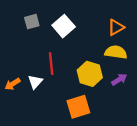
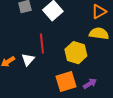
purple arrow: (119, 80) -> (90, 84), moved

